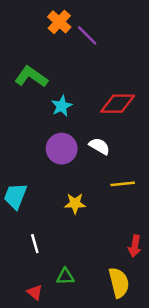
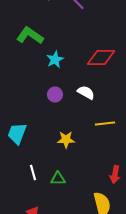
purple circle: (62, 149) -> (55, 95), size x0.6
green triangle: (65, 277) -> (58, 179), moved

